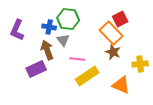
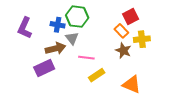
orange rectangle: (111, 33) -> (121, 31), size x0.6
brown arrow: (47, 50) -> (56, 48), turned 96
yellow cross: (140, 64) -> (142, 39), moved
yellow rectangle: (87, 76) -> (97, 75), size x0.7

